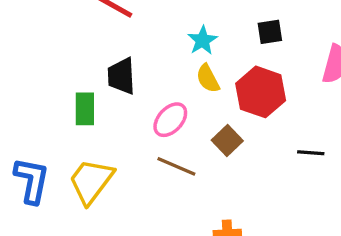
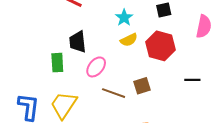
yellow semicircle: (208, 78) -> (129, 40), turned -84
pink ellipse: (170, 120) -> (96, 67), moved
brown square: (227, 141) -> (142, 86), moved, turned 30

